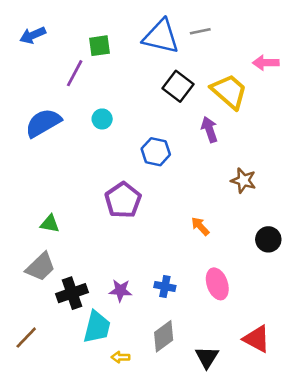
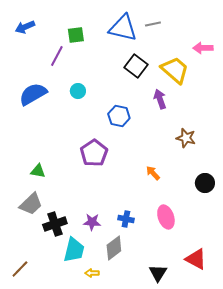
gray diamond: (164, 336) -> (114, 248), moved
brown line: (26, 338) -> (20, 269), moved

